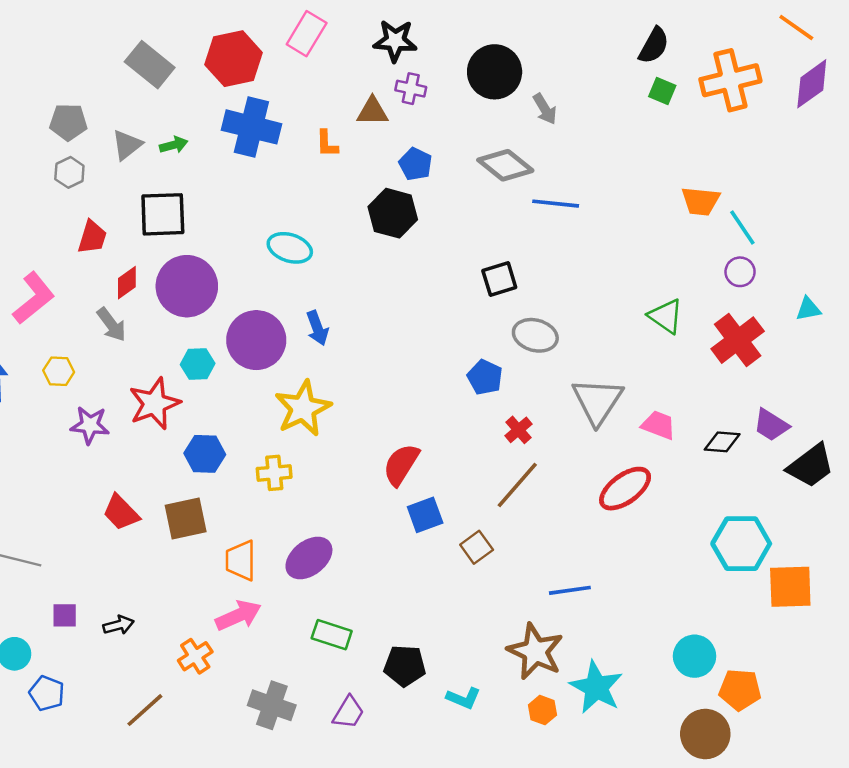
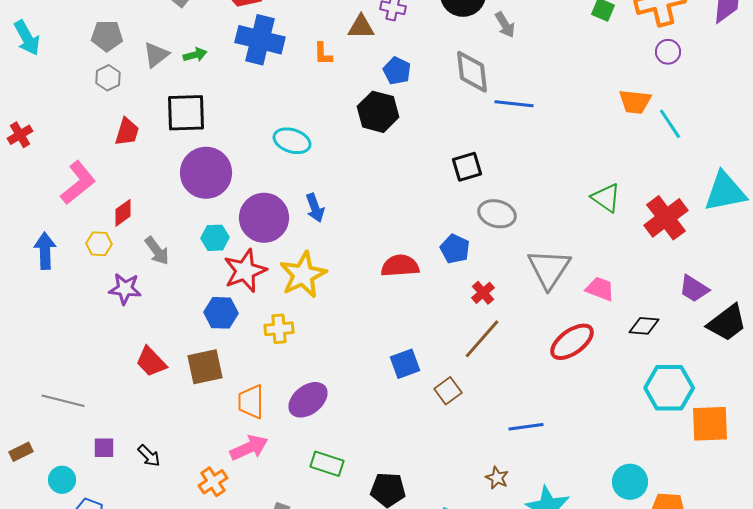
gray diamond: (505, 165) -> (472, 72), turned 45
purple circle: (740, 272) -> (668, 52), moved
red diamond: (127, 283) -> (123, 213), moved
cyan triangle: (808, 309) -> (725, 192), size x2.0
gray arrow: (111, 325) -> (157, 251), moved
red star: (154, 404) -> (245, 271), moved
black diamond: (722, 442) -> (644, 326), moved
red semicircle: (401, 465) -> (400, 266), moved, turned 54
black arrow: (119, 625) -> (149, 456), turned 60
brown star: (535, 651) -> (497, 478), size x0.5

